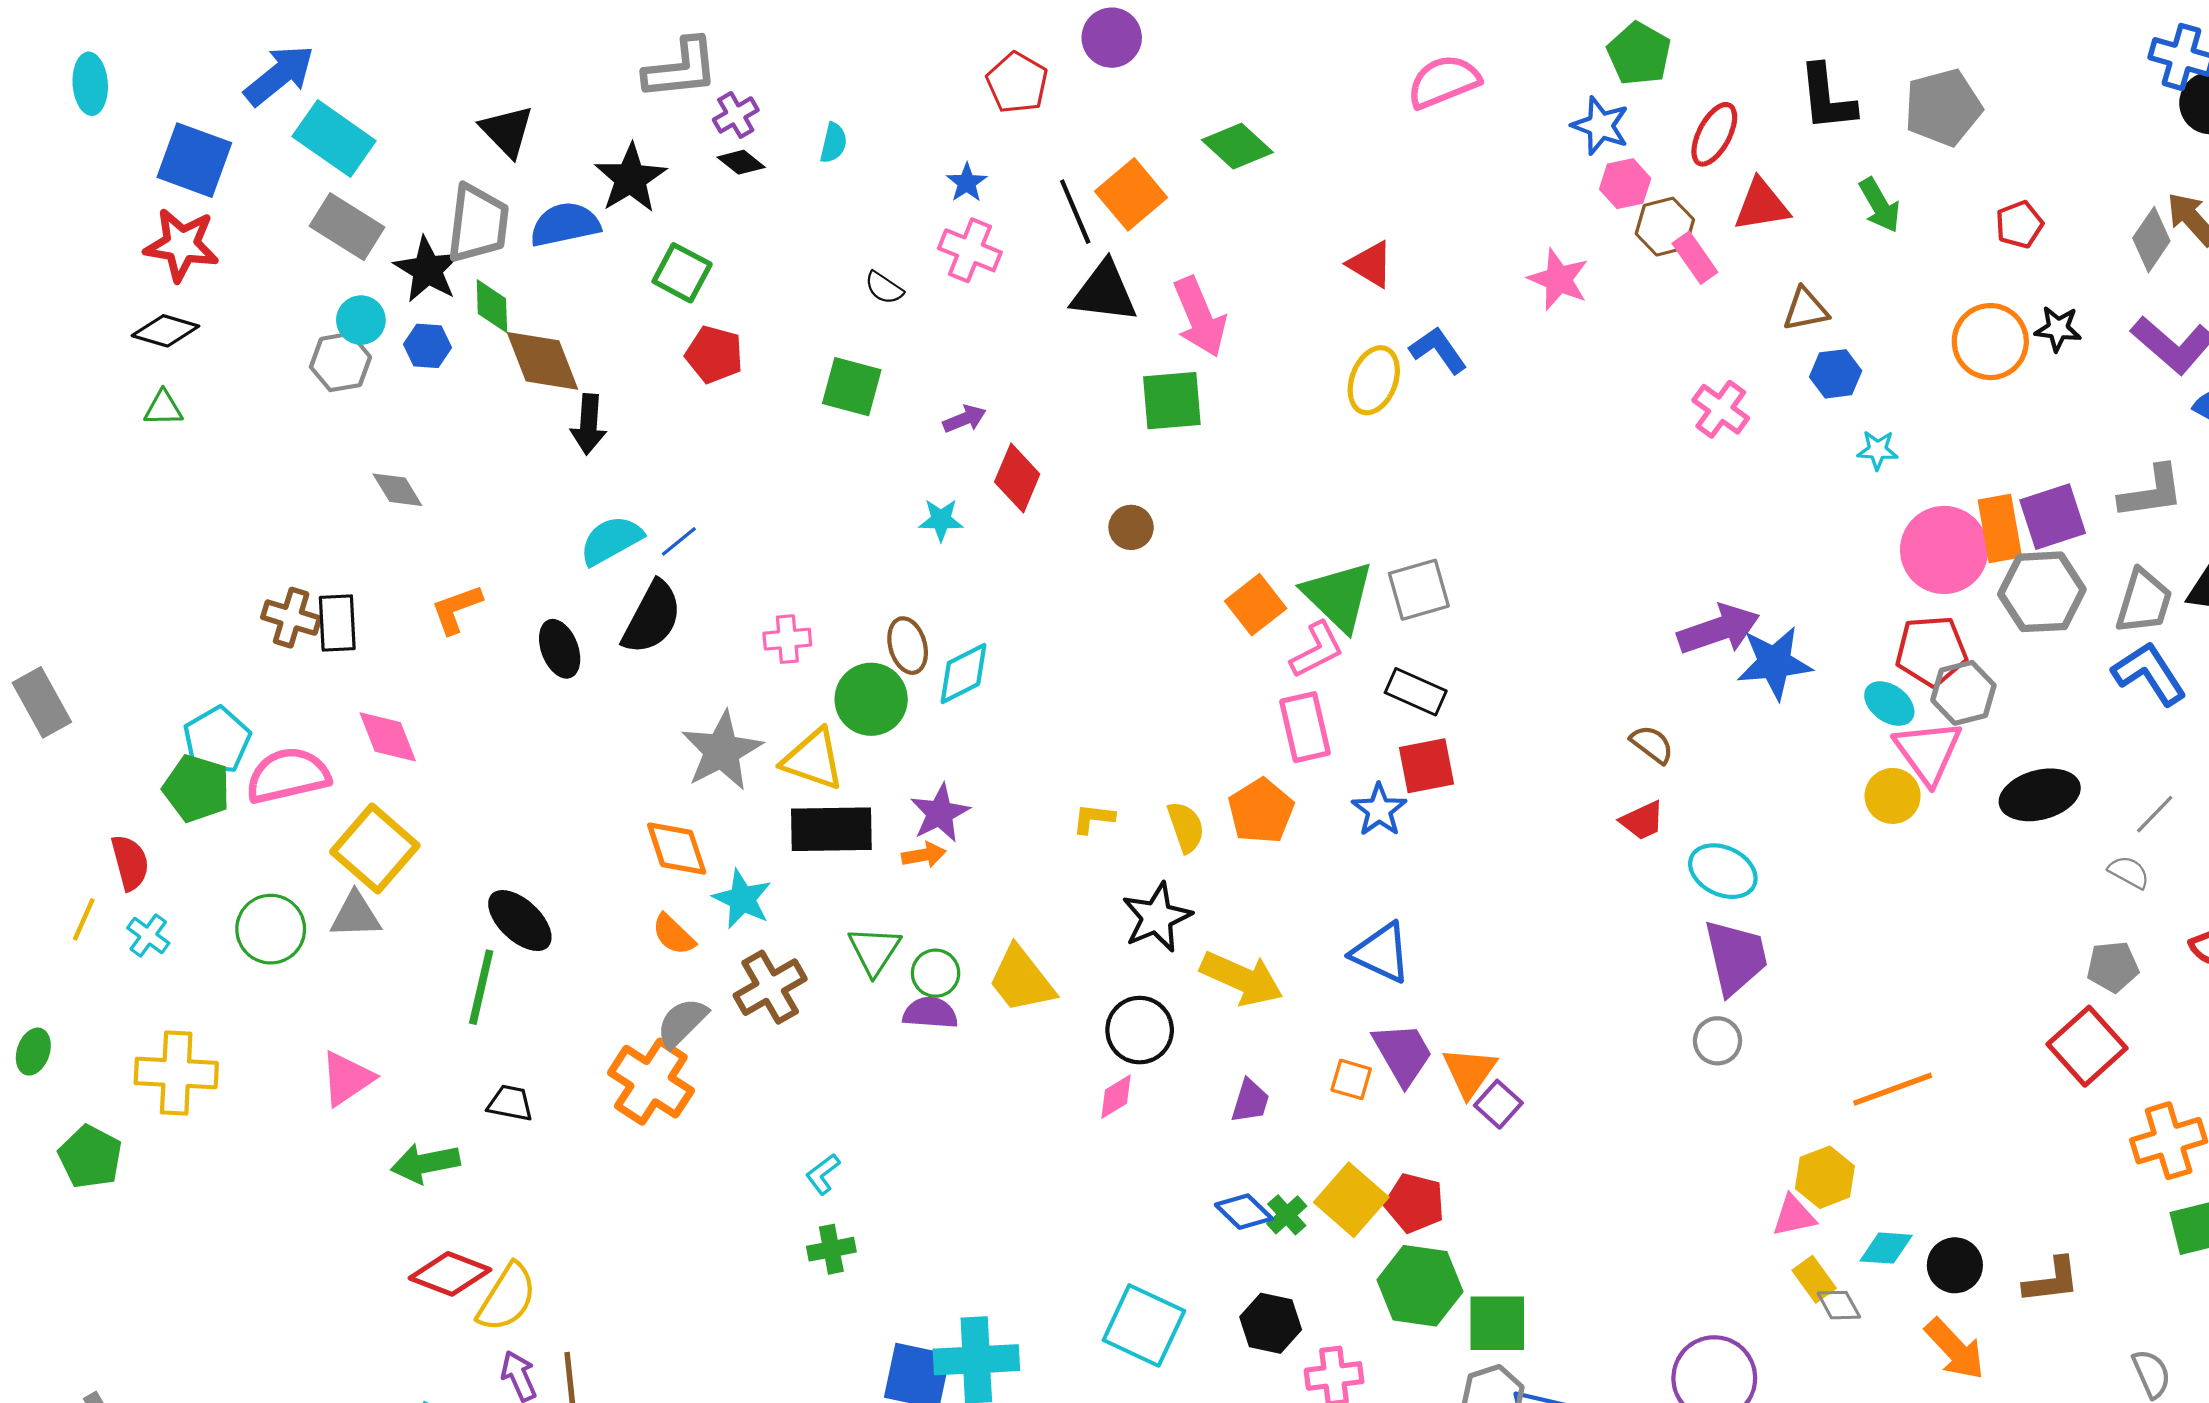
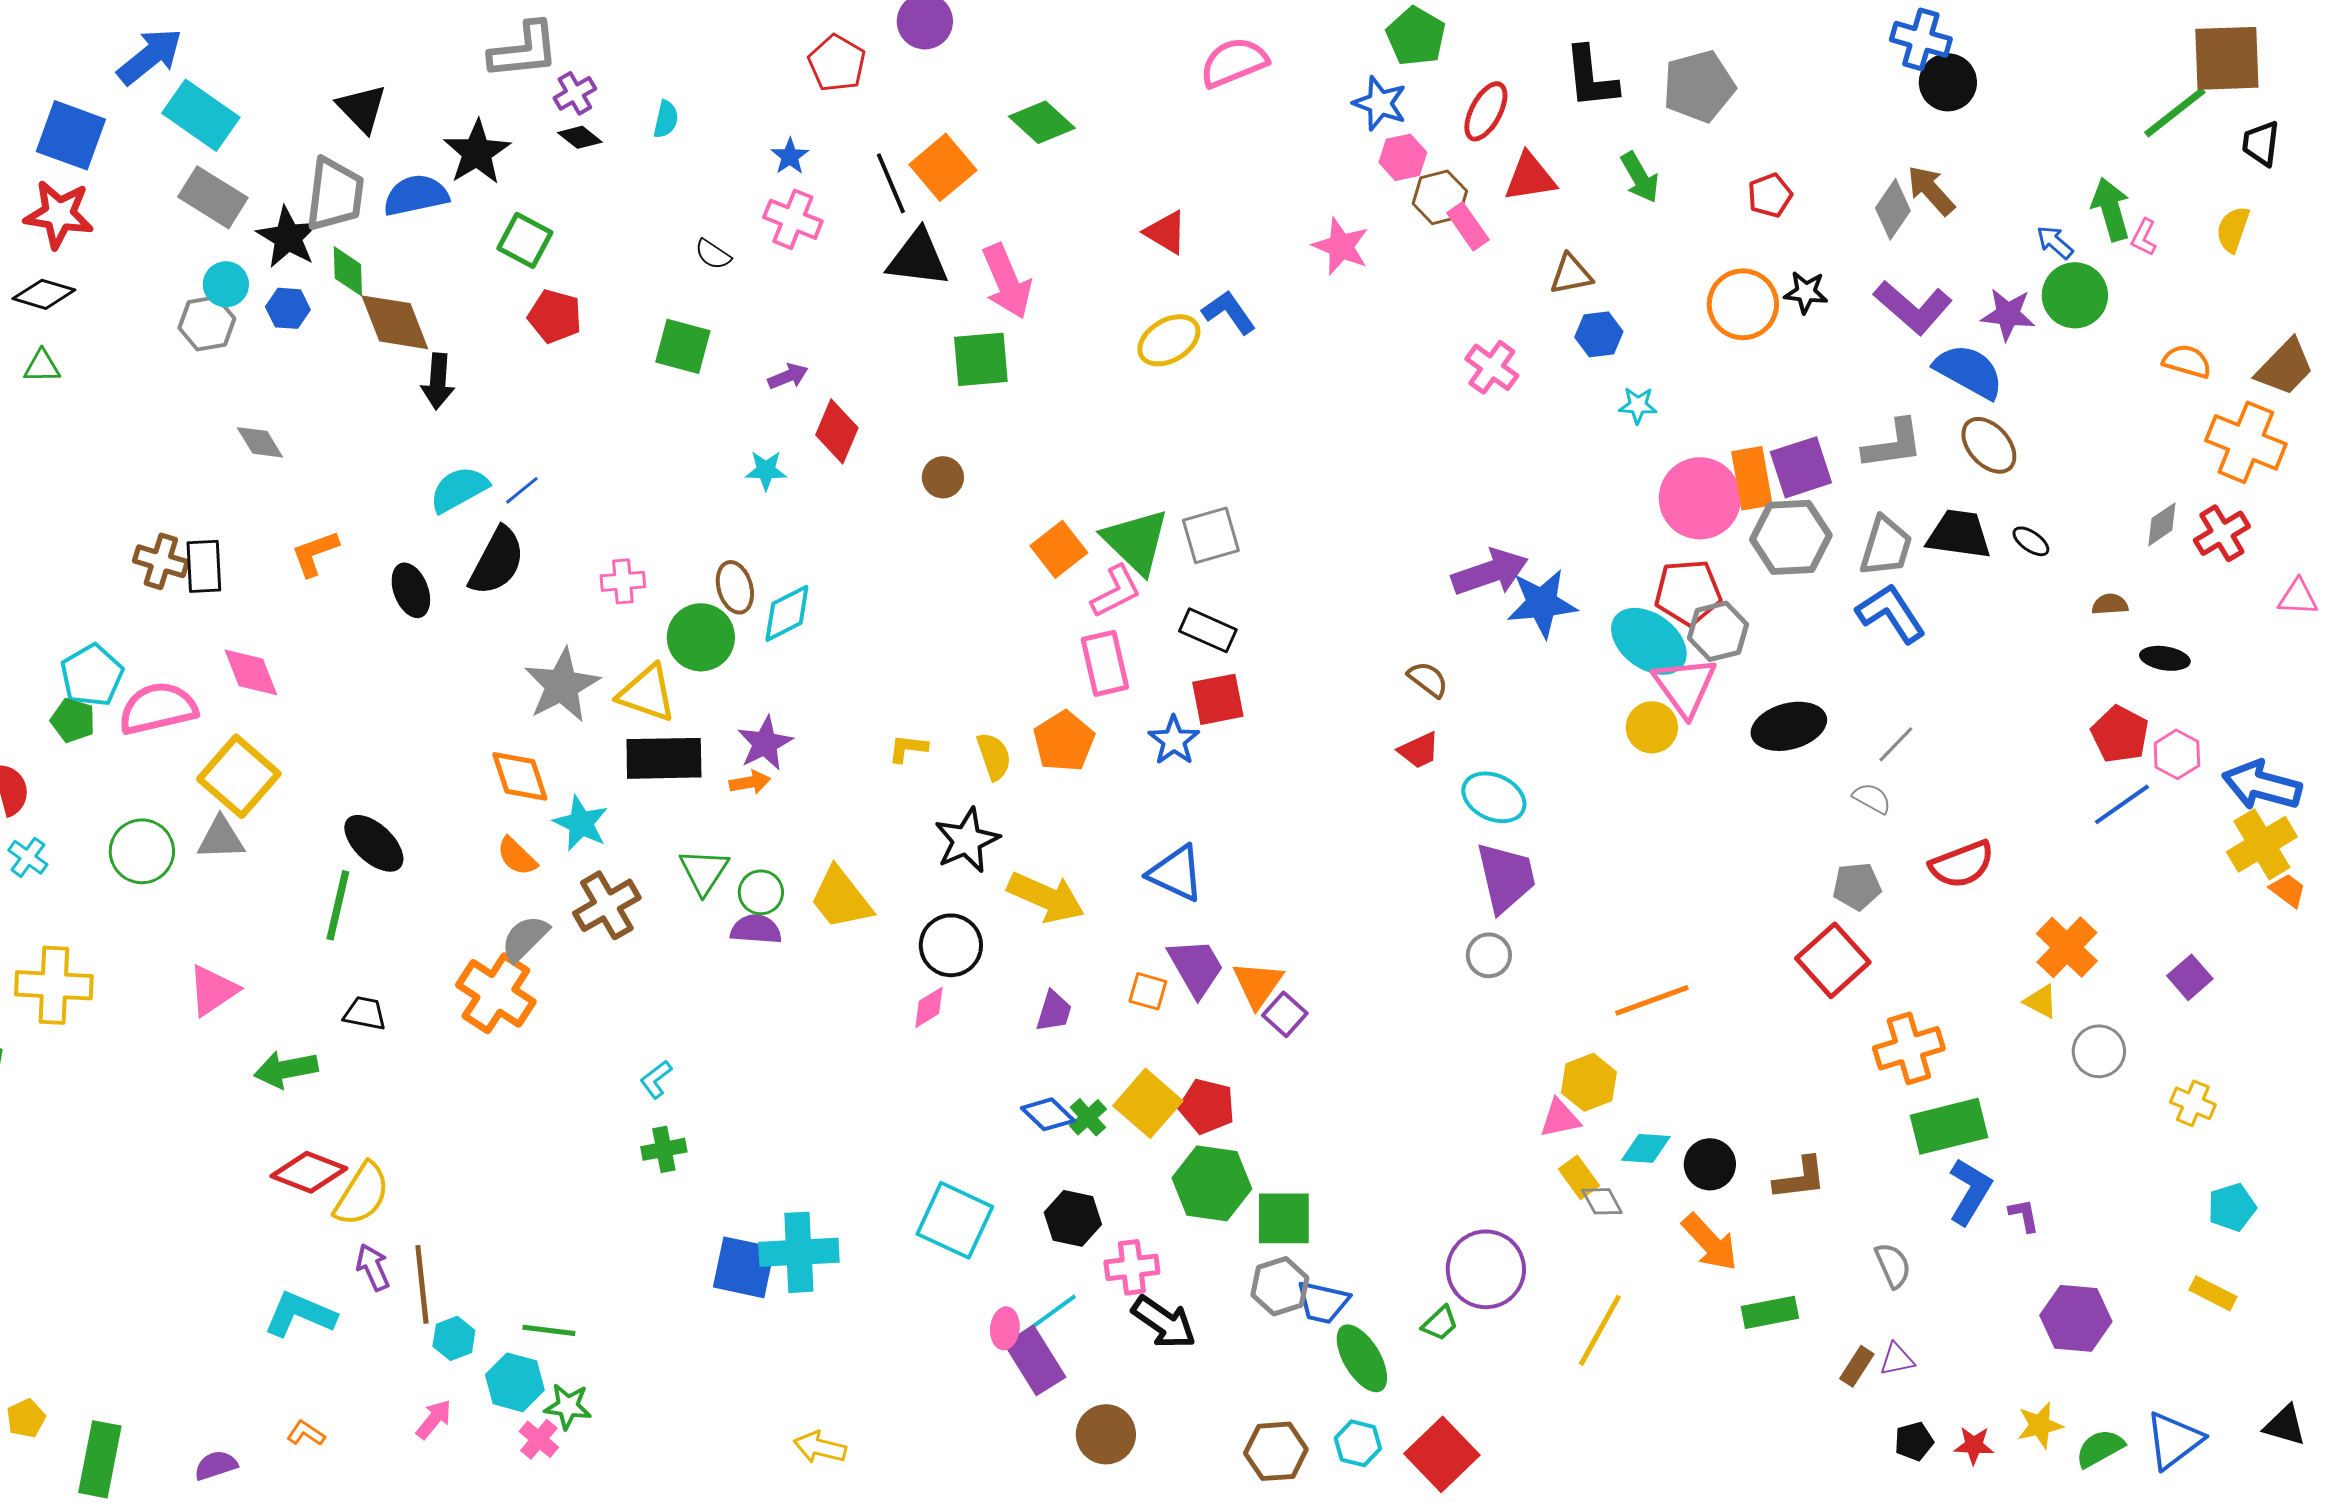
yellow ellipse: (1374, 380) -> (1169, 340), turned 38
cyan ellipse: (1889, 704) -> (1649, 641), size x1.6
green pentagon: (197, 788) -> (73, 720), size x0.7

